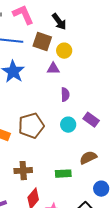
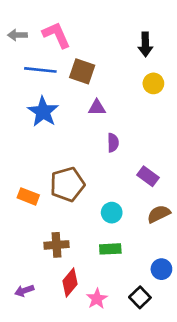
black arrow: (59, 22) -> (145, 44), moved, turned 36
yellow circle: (64, 51) -> (153, 83), moved
cyan circle: (68, 125) -> (112, 213), moved
brown semicircle: (88, 158) -> (159, 214), moved

